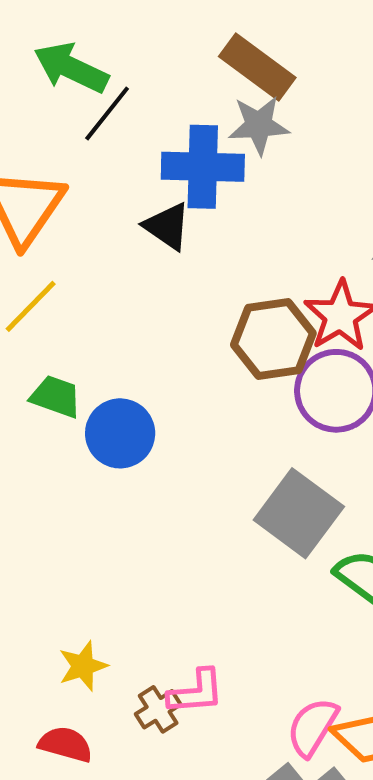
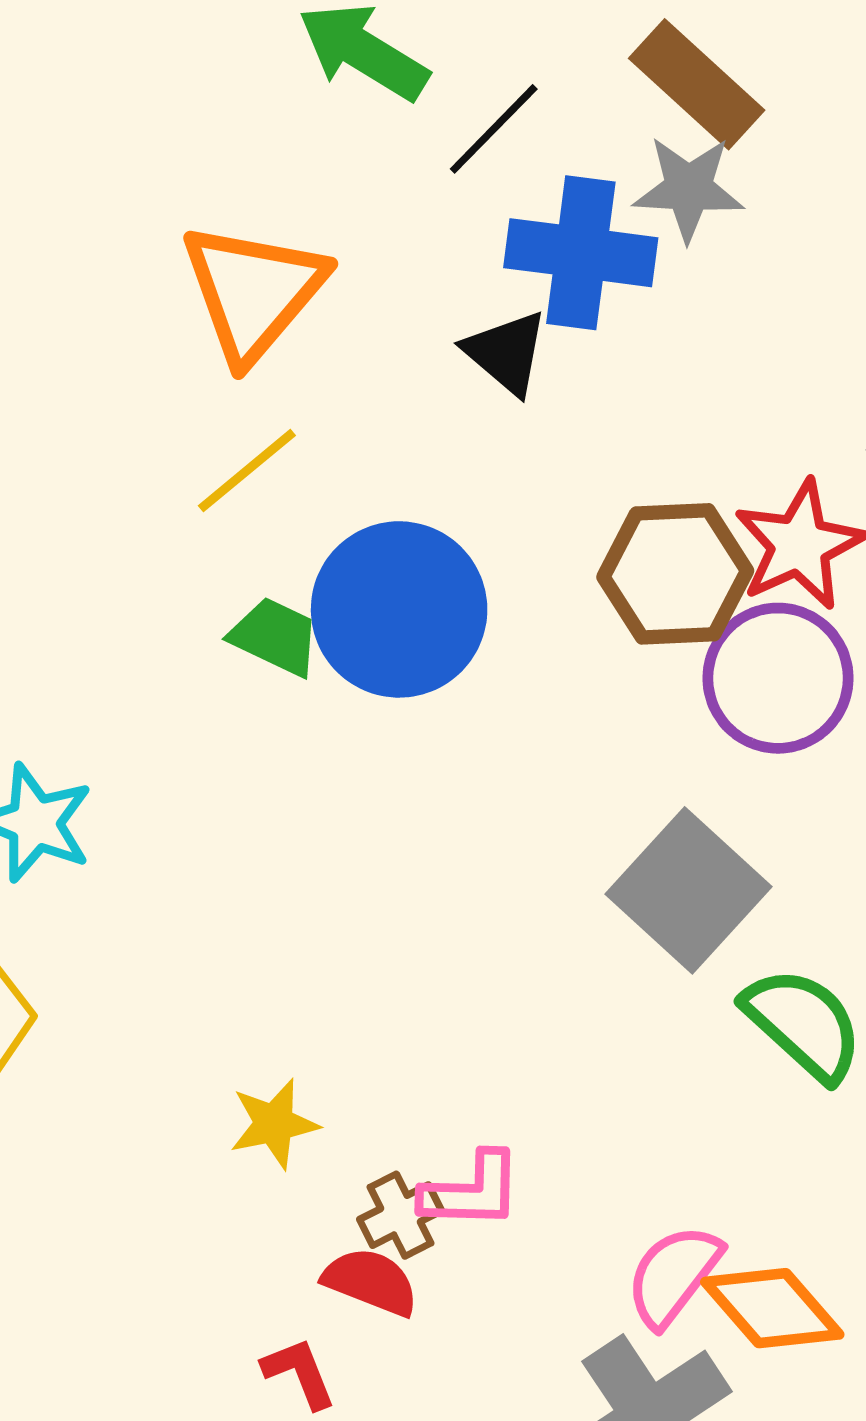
black line: (107, 114) -> (494, 129), moved
blue circle: (120, 433) -> (399, 609), moved, size x1.4
red semicircle: (66, 744) -> (371, 1282), moved

